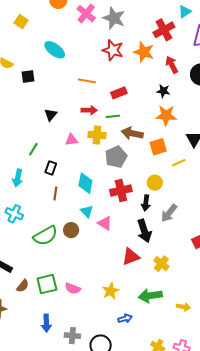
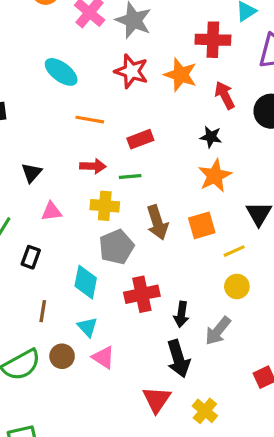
red cross: (164, 30) -> (213, 40), turned 30
cyan ellipse: (55, 50) -> (61, 72), moved
orange star: (166, 115) -> (215, 176), turned -30
brown arrow: (132, 133) -> (157, 222), moved, turned -120
pink triangle: (71, 140) -> (51, 211), moved
gray pentagon: (116, 157) -> (116, 247), moved
yellow circle: (155, 183) -> (237, 286), moved
brown line: (55, 193) -> (43, 311), moved
pink triangle: (105, 223) -> (103, 357), moved
red triangle: (131, 257) -> (157, 400), turned -36

